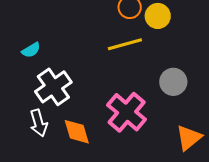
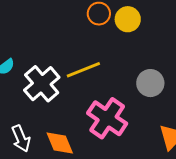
yellow line: (125, 44) -> (83, 70), moved
white cross: (53, 87) -> (42, 84), moved

